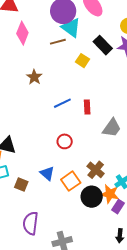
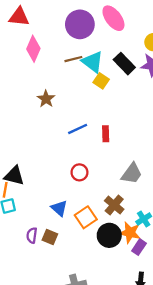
cyan triangle: (71, 28) -> (93, 62), moved
gray trapezoid: (112, 128) -> (132, 174), moved
brown square: (21, 184) -> (50, 237), moved
purple semicircle: (30, 223) -> (32, 235), moved, size x0.6

